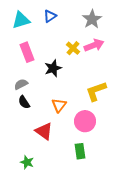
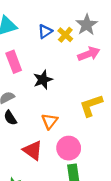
blue triangle: (50, 16) -> (45, 31), moved
yellow cross: (73, 48) -> (65, 35), moved
pink circle: (85, 121) -> (69, 148), moved

